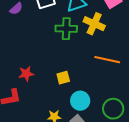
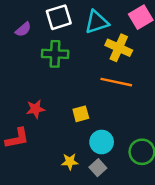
green cross: (66, 29) -> (55, 54), moved
orange line: (107, 60) -> (116, 82), moved

